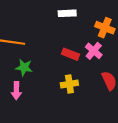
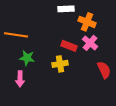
orange cross: (105, 28) -> (87, 22), moved
yellow cross: (69, 84) -> (60, 64), moved

